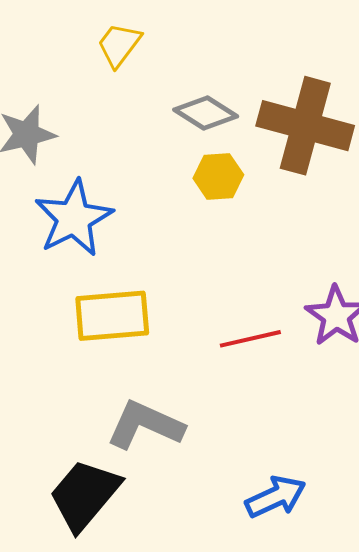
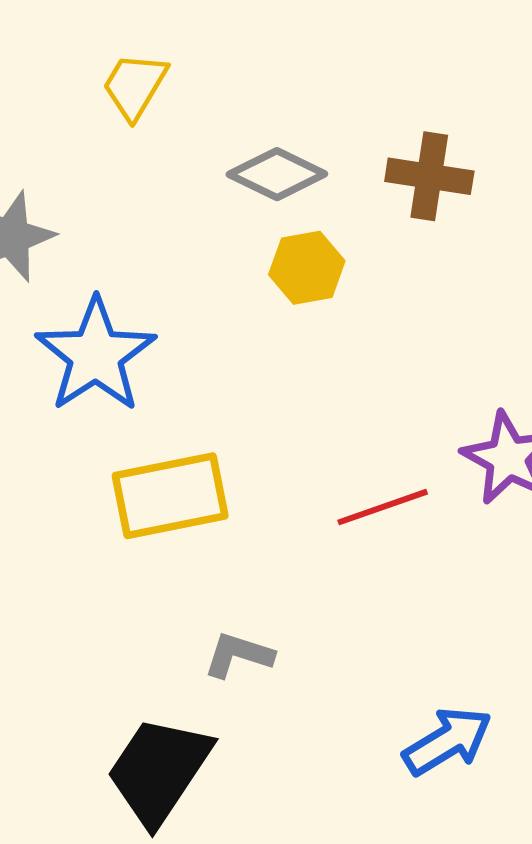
brown cross: (305, 126) -> (429, 176), size x0.6
gray L-shape: (145, 425) -> (238, 655), size x0.6

